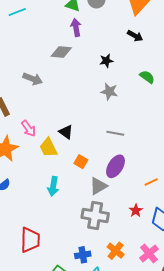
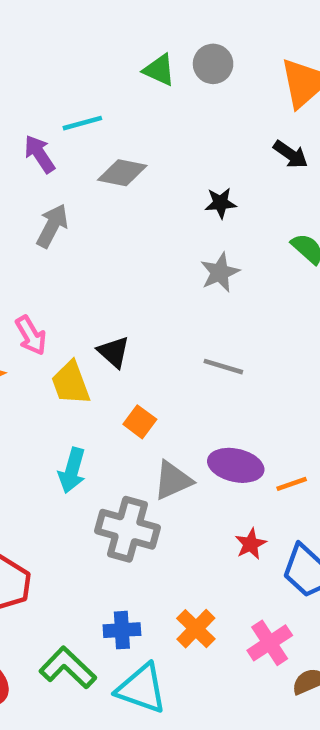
cyan line: (17, 12) -> (82, 123), moved
purple arrow: (76, 27) -> (39, 154), moved, turned -30
gray arrow: (33, 79) -> (52, 226), turned -90
gray star: (109, 92) -> (220, 272), turned 30
purple ellipse: (115, 166) -> (236, 465), moved, turned 65
gray cross: (95, 215) -> (127, 529), moved

